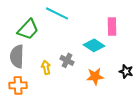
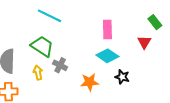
green trapezoid: (28, 29) -> (42, 46), moved, turned -100
cyan diamond: (94, 45) -> (107, 56), moved

